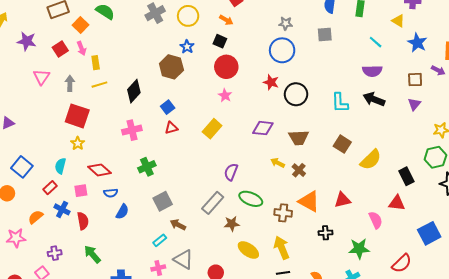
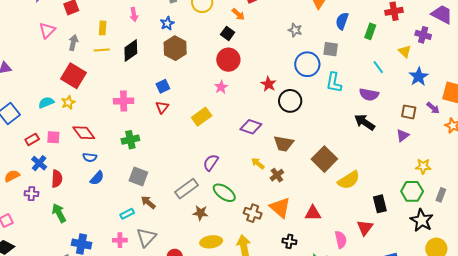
blue star: (187, 47) -> (167, 23), moved
pink arrow: (81, 48) -> (134, 15), moved
blue circle: (282, 50) -> (307, 64), moved
black diamond: (134, 91) -> (131, 50), moved
cyan L-shape: (340, 103) -> (334, 83), moved
red triangle: (171, 128) -> (162, 107), turned -48
brown square: (342, 144) -> (324, 159), size x1.4
cyan semicircle: (60, 166) -> (46, 103), moved, turned 42
pink square: (81, 191) -> (53, 137), moved
gray square: (163, 201) -> (138, 176), turned 36
red triangle: (397, 203) -> (365, 228), turned 48
orange semicircle: (36, 217) -> (12, 176), moved
yellow ellipse: (248, 250) -> (211, 242), turned -55
purple cross: (55, 253) -> (32, 194), moved
gray triangle: (184, 260) -> (146, 237), turned 30

